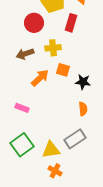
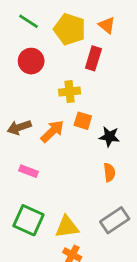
red circle: (34, 23) -> (31, 61), moved
brown arrow: (25, 54) -> (19, 127), moved
gray rectangle: (75, 139) -> (115, 220), moved
green square: (22, 145) -> (28, 220), turned -30

